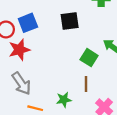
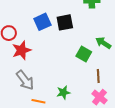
blue square: (28, 23) -> (42, 22), moved
brown line: (86, 84) -> (98, 76), moved

